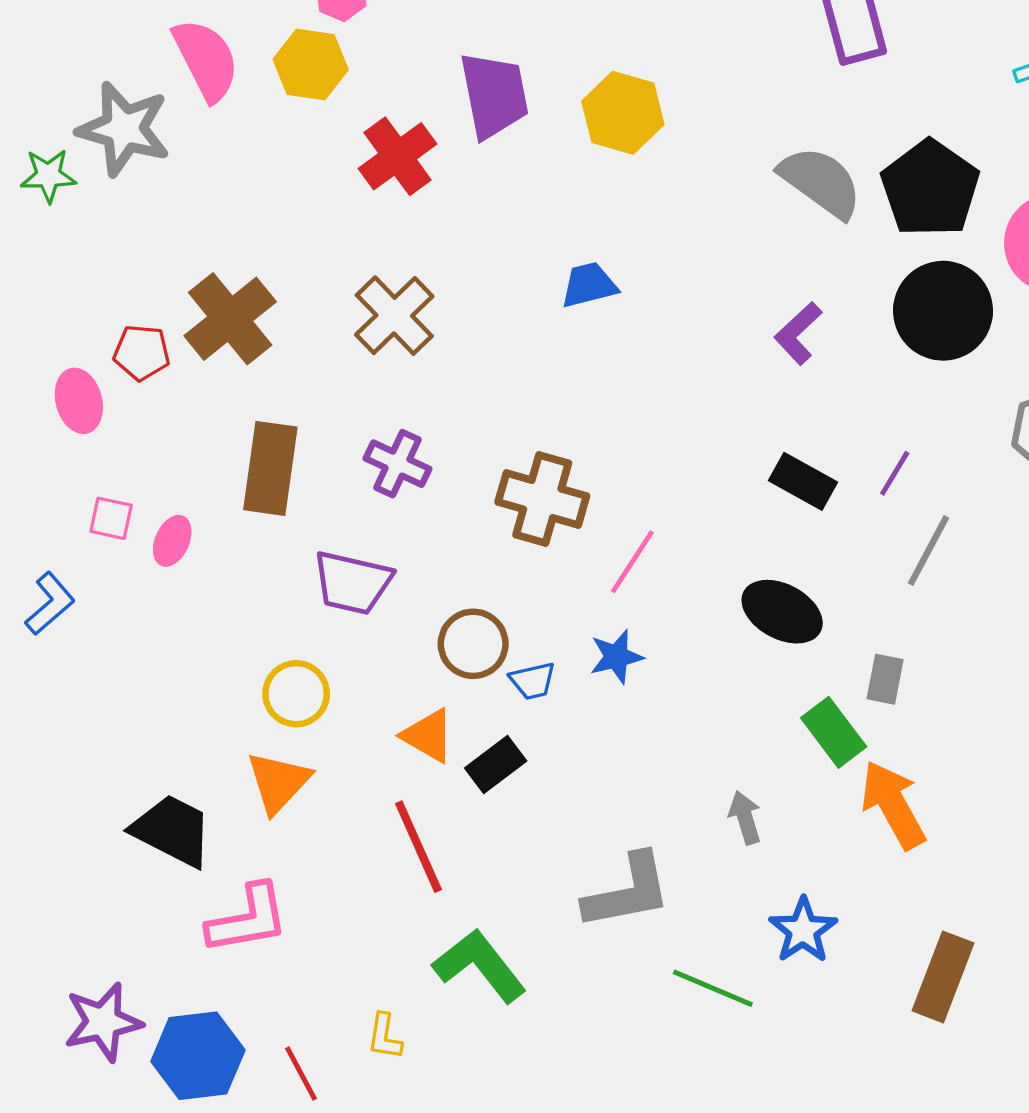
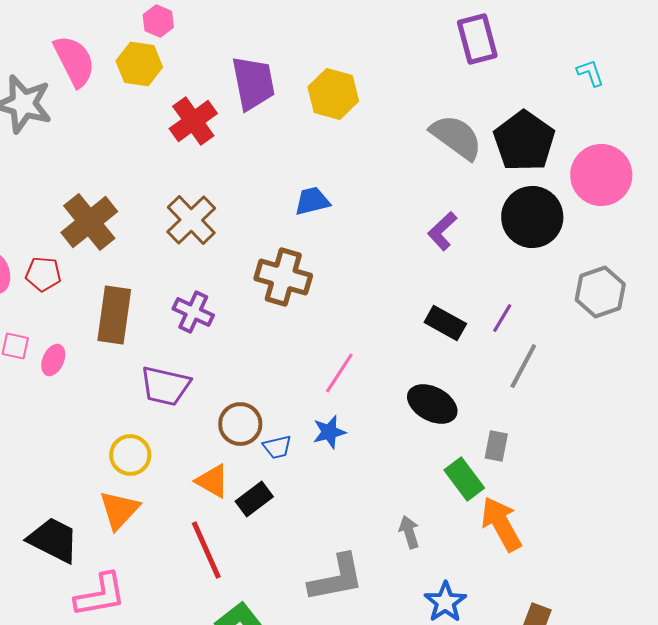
red pentagon: (142, 353) -> (43, 274), moved
brown cross: (542, 499) -> (283, 277), moved

